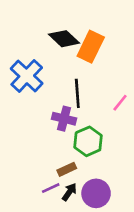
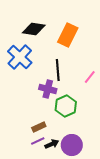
black diamond: (64, 39) -> (34, 29), moved, turned -35
brown rectangle: (67, 169) -> (39, 127), moved
black arrow: (69, 192) -> (52, 144), turned 32

